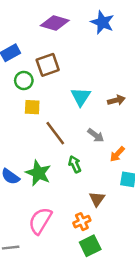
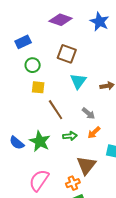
brown square: (48, 65) -> (67, 54), moved, turned 36
orange arrow: (117, 154) -> (94, 133), moved
green arrow: (75, 164) -> (70, 136), turned 104
brown triangle: (97, 199) -> (86, 165), size x1.5

